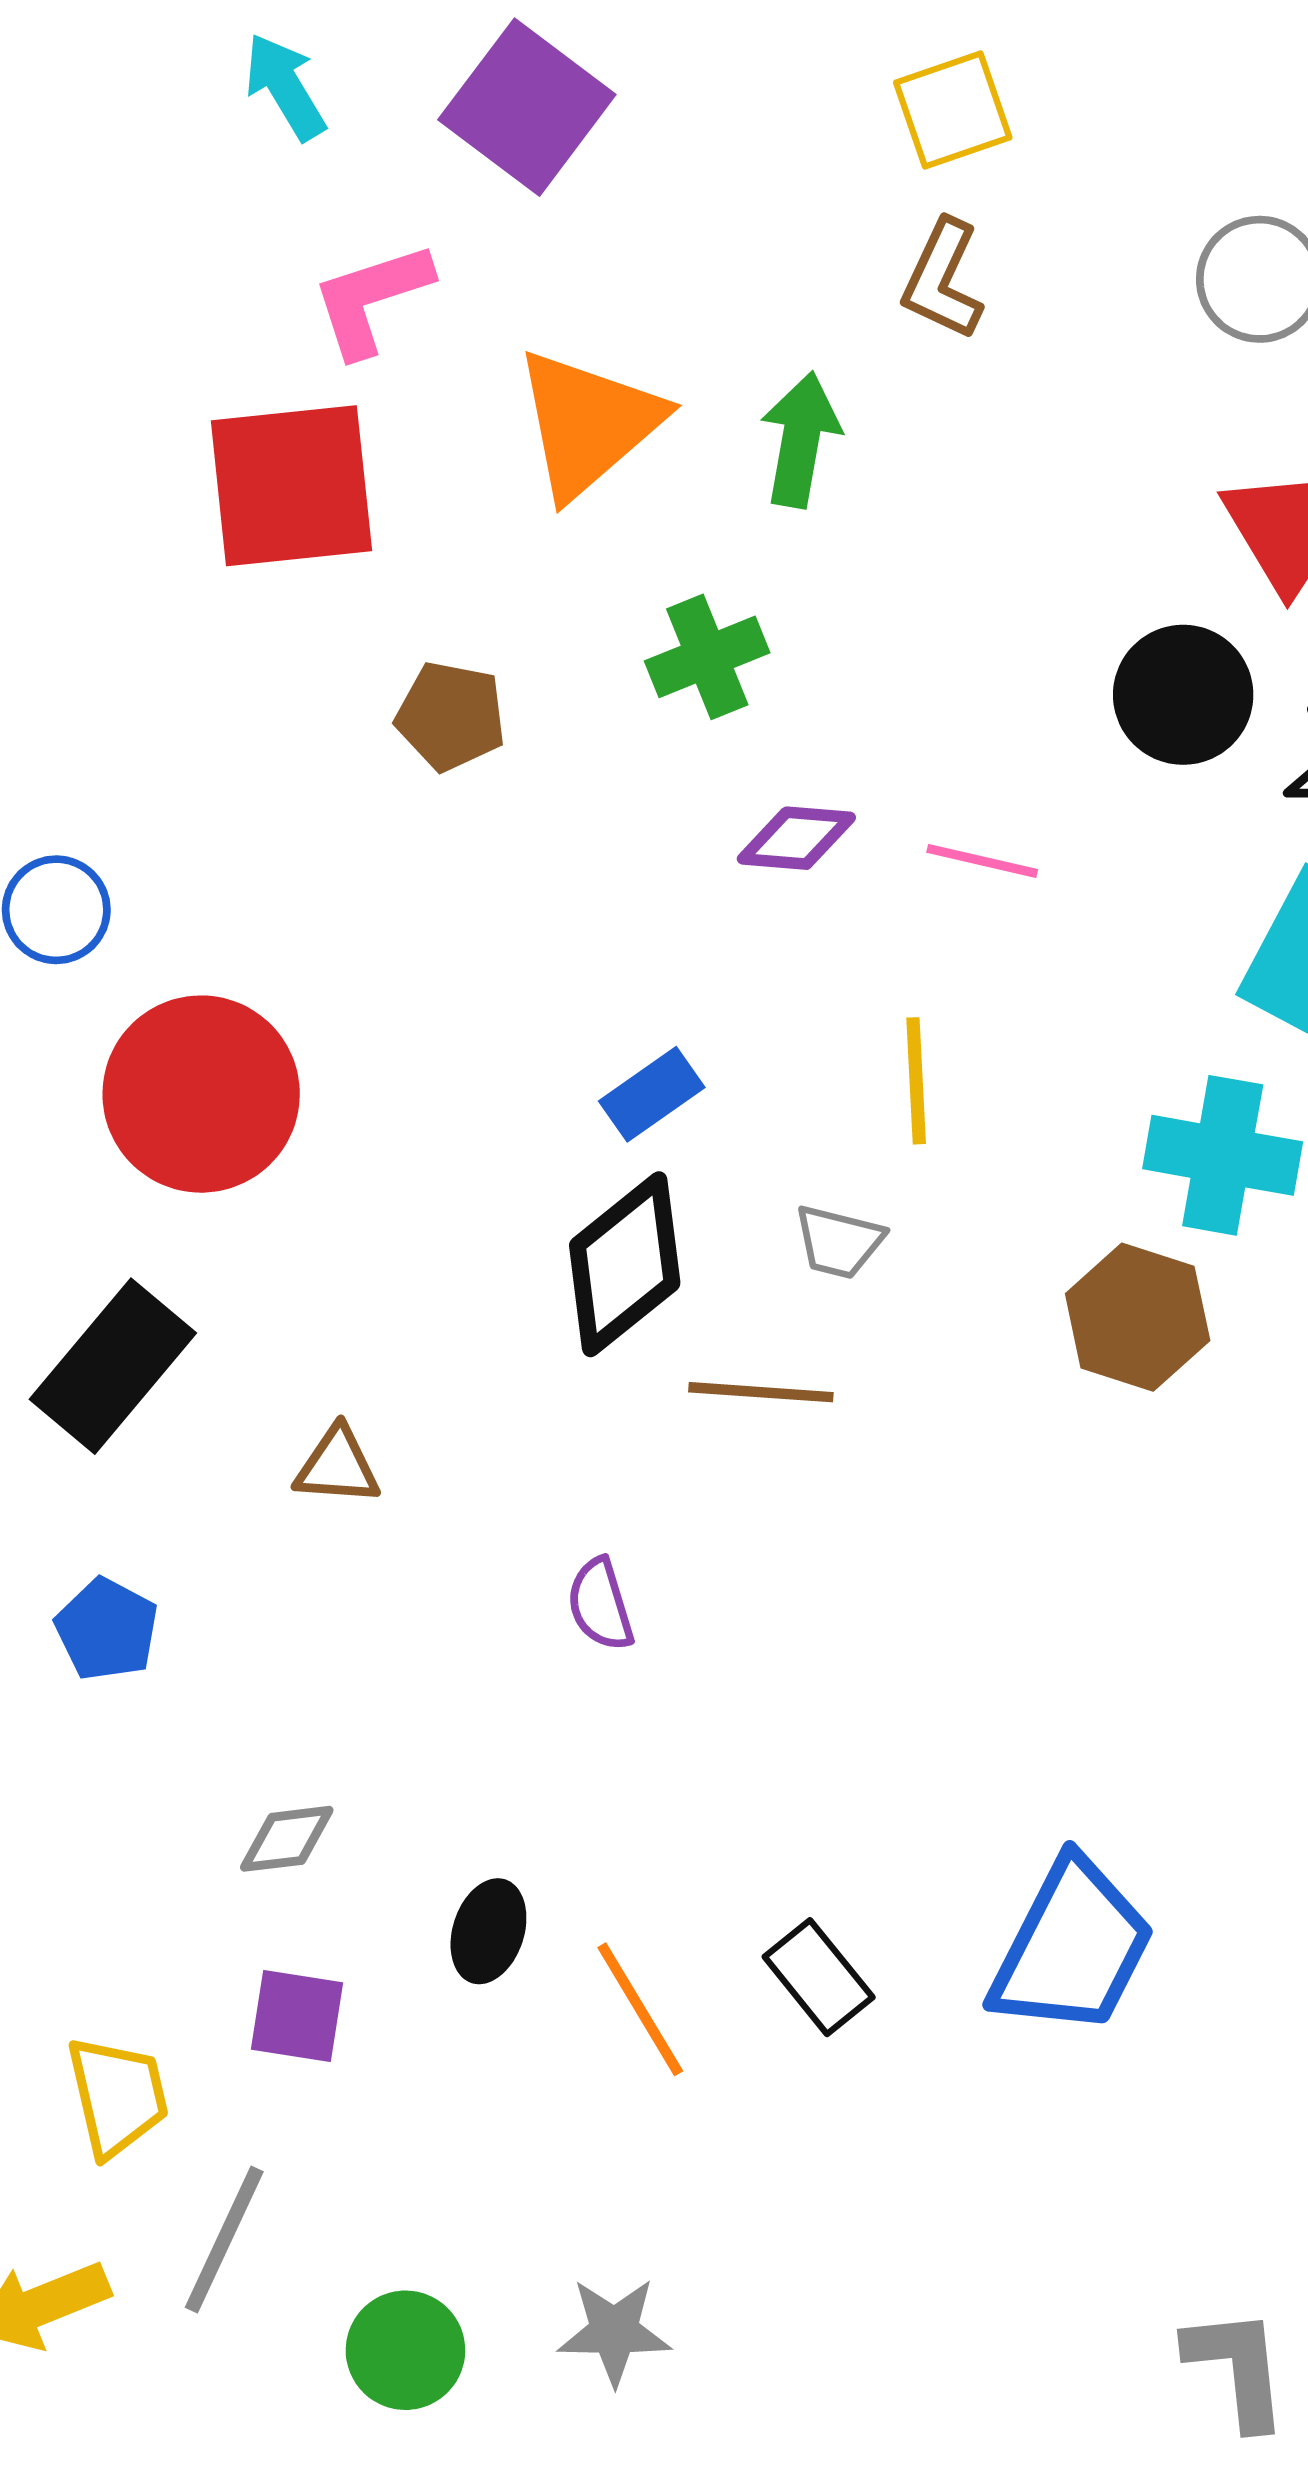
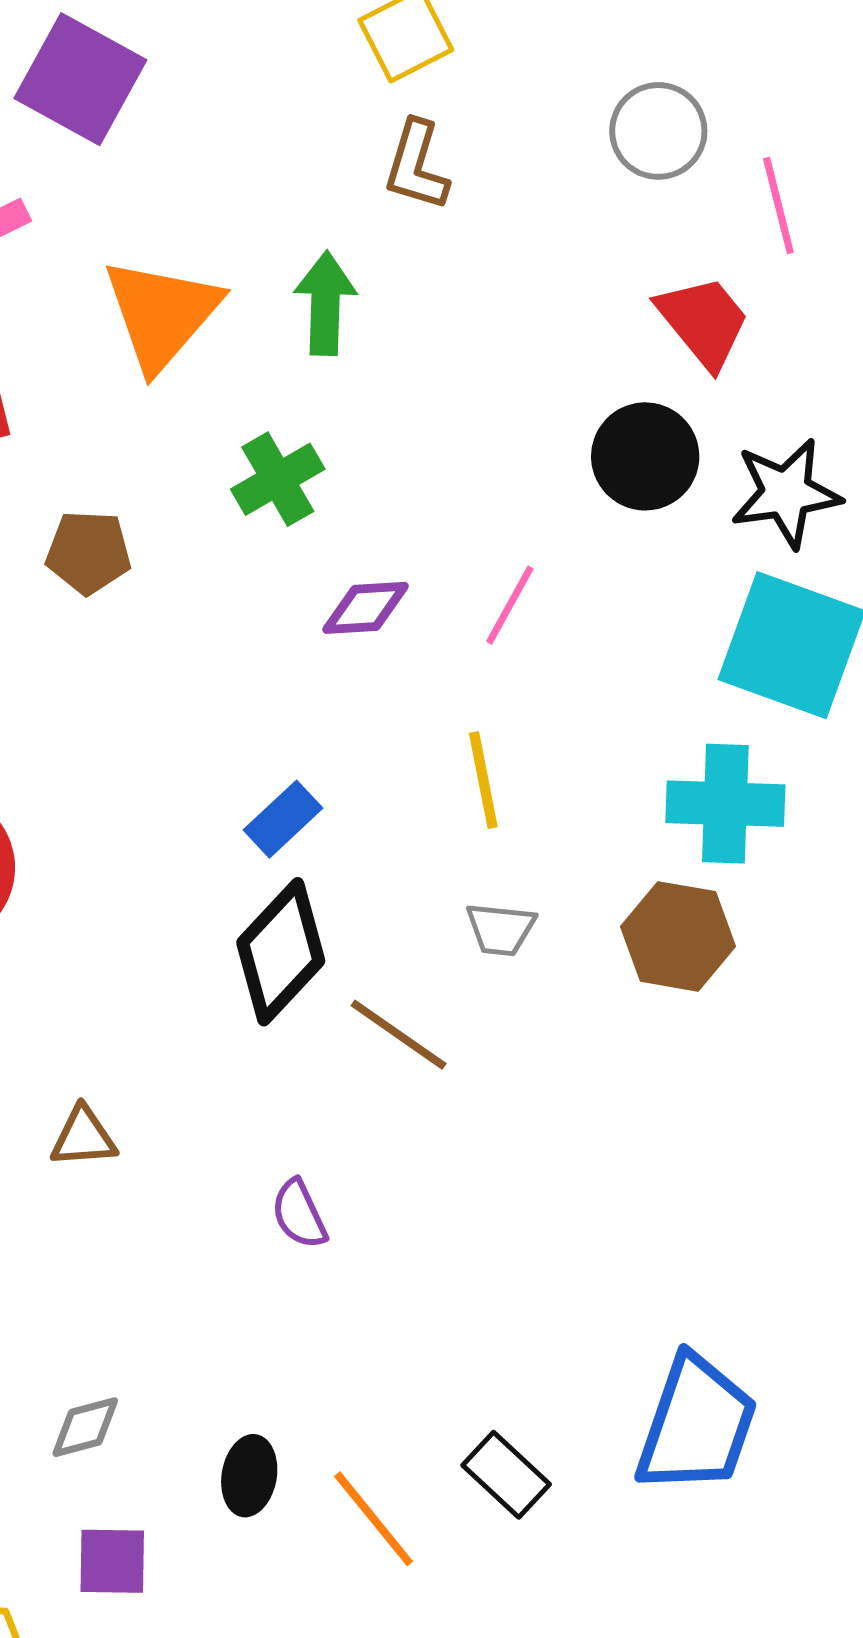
pink line: (982, 861) -> (510, 605), turned -66
gray trapezoid: (839, 1242) -> (501, 929), moved
brown line: (761, 1392) -> (399, 1035), turned 39

